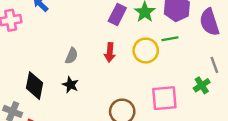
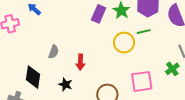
red arrow: (110, 52) -> (80, 62), moved
gray semicircle: (72, 56) -> (54, 52), moved
black star: (70, 85) -> (65, 84), moved

